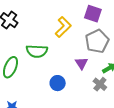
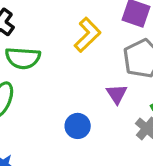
green semicircle: (37, 51) -> (23, 58), moved

